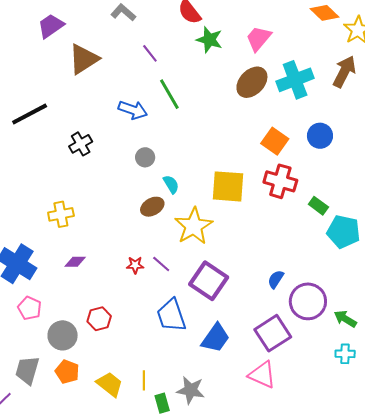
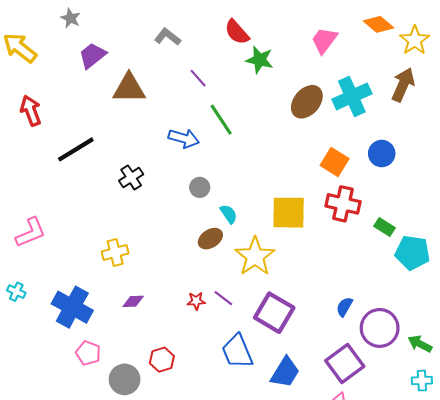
pink trapezoid: (259, 38) -> (324, 40), moved
brown triangle: (84, 59) -> (129, 88), turned 36

